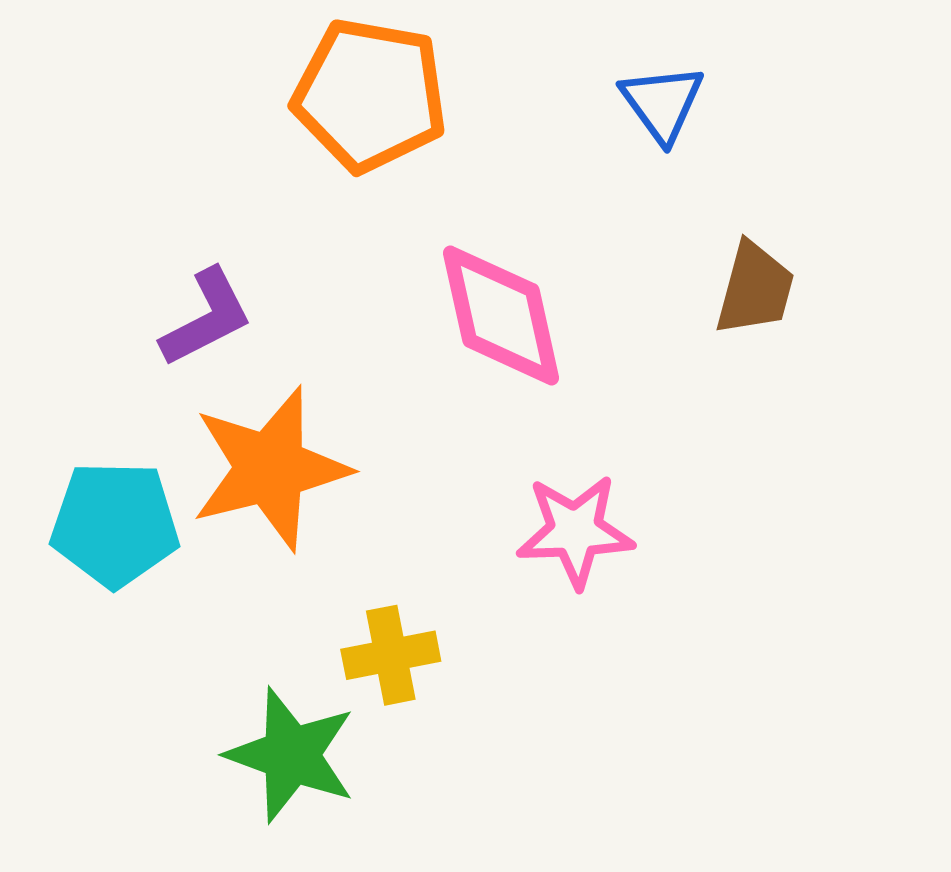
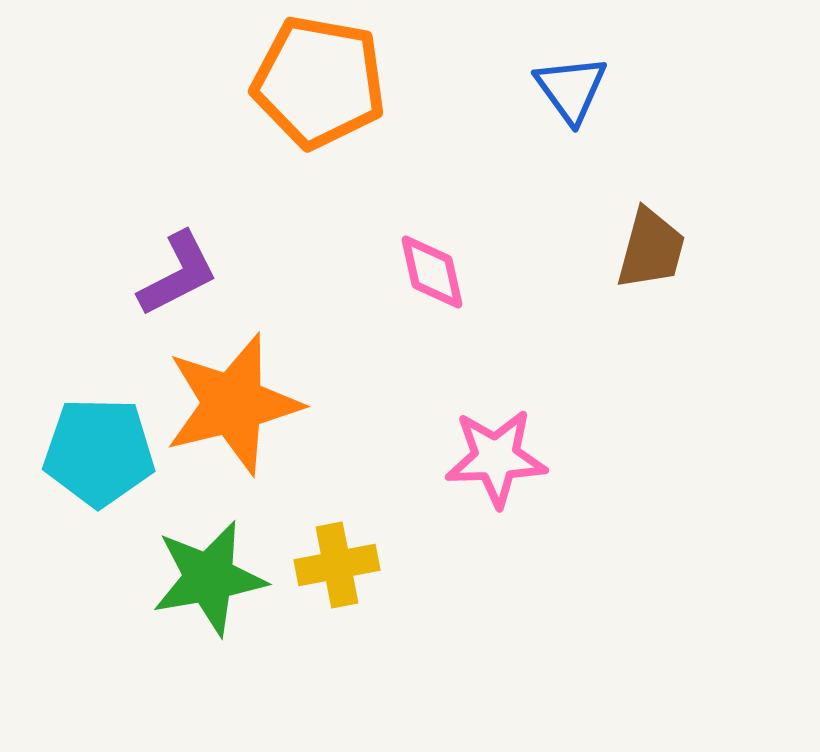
pink diamond: (501, 315) -> (432, 272), size x0.6
green star: (291, 755) -> (209, 578), moved, turned -30

